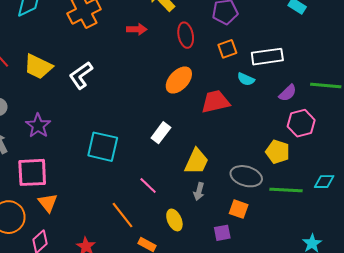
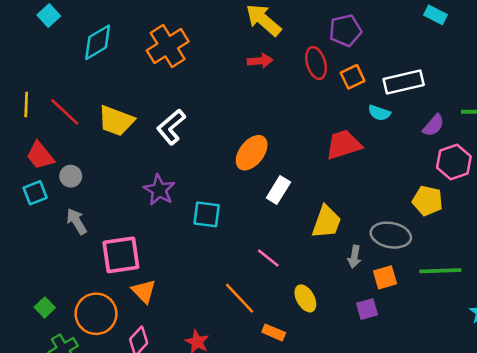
red arrow: (137, 29) -> (260, 61), moved
red ellipse: (186, 35) -> (316, 63), moved
orange ellipse: (179, 80) -> (252, 153), moved
purple star: (38, 126) -> (159, 190), moved
cyan square: (103, 147) -> (207, 214), size x0.7
green line: (286, 190) -> (440, 271), moved
gray arrow: (199, 191) -> (354, 257), moved
orange square: (239, 209) -> (385, 277), turned -30

